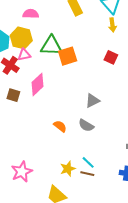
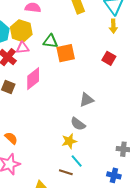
green triangle: (51, 46) -> (50, 41), size x0.7
orange semicircle: (60, 126) -> (11, 138), moved
yellow star: (68, 169) -> (69, 141), moved
brown line: (87, 174) -> (66, 172), moved

